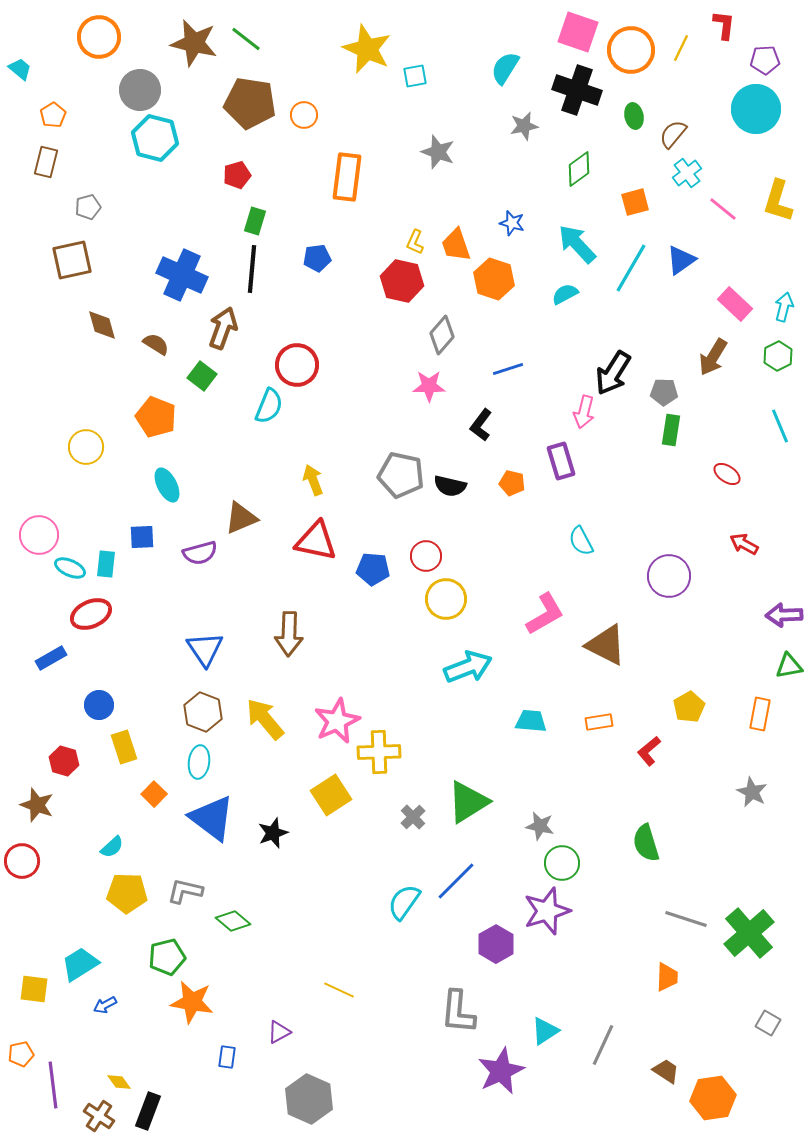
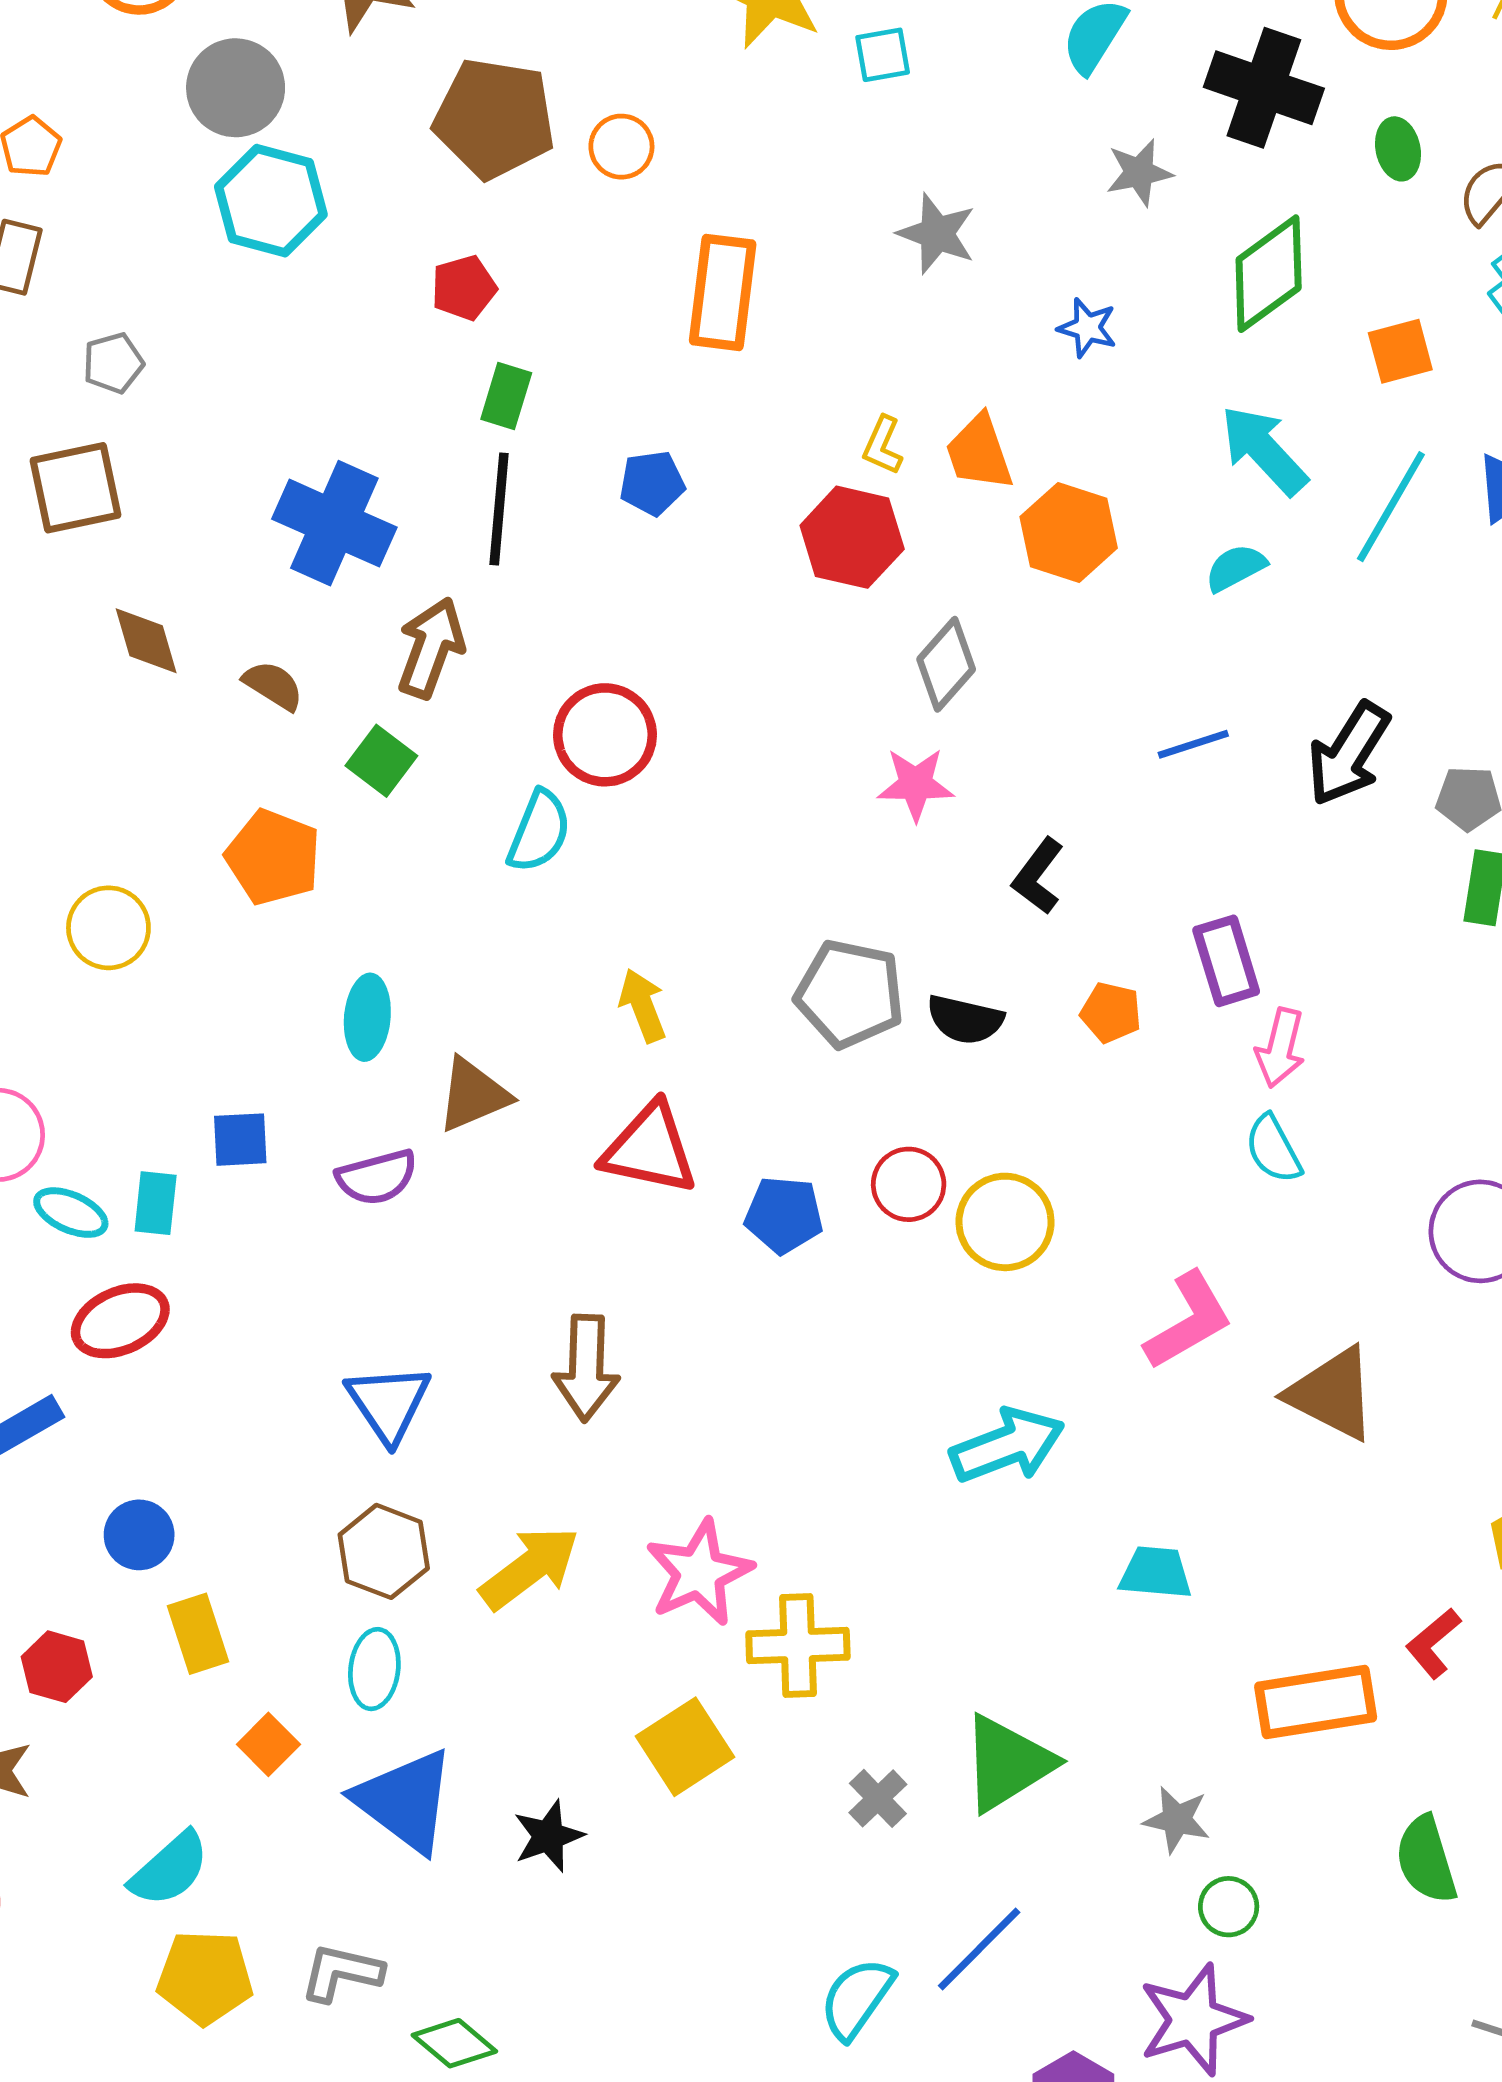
green diamond: (579, 169) -> (1269, 274), size x1.4
blue star: (512, 223) -> (1087, 328), moved
blue line: (508, 369) -> (1193, 744), moved
pink arrow: (584, 412) -> (1280, 1048), moved
cyan ellipse: (167, 485) -> (367, 1017), moved, turned 32
yellow circle: (446, 599) -> (1005, 1222), moved
yellow arrow: (265, 719) -> (530, 1568), turned 93
orange rectangle: (599, 722) -> (1316, 1702), moved, size x1.8
cyan semicircle: (112, 847) -> (170, 1869), size x1.5
green circle: (562, 863) -> (1229, 1907), size x0.7

